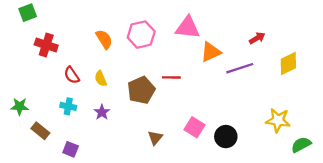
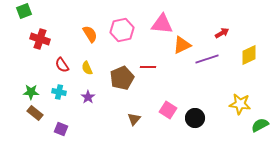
green star: (20, 106) -> (31, 92), moved

